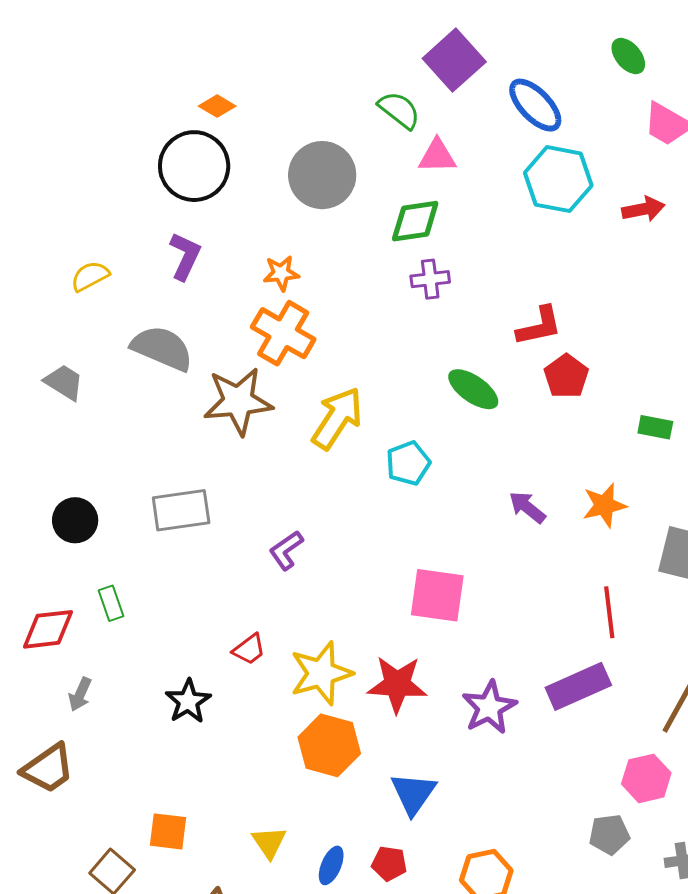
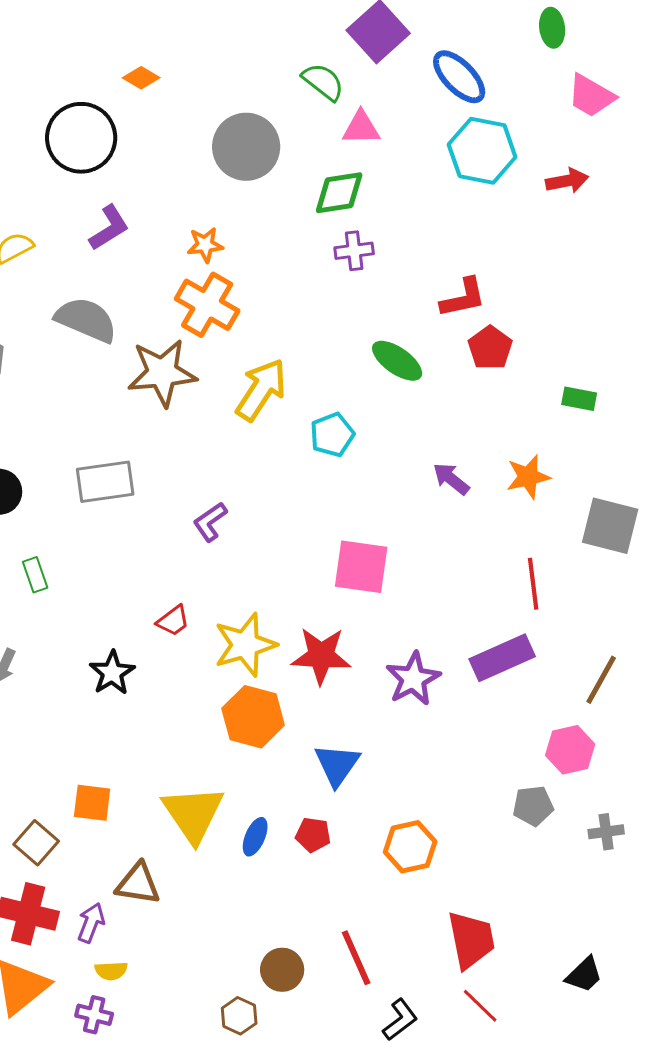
green ellipse: (628, 56) -> (552, 28), turned 33
black circle: (194, 166) -> (81, 138), moved
purple L-shape: (185, 256) -> (109, 228), turned 33
yellow triangle: (269, 842) -> (193, 814), size x1.8

